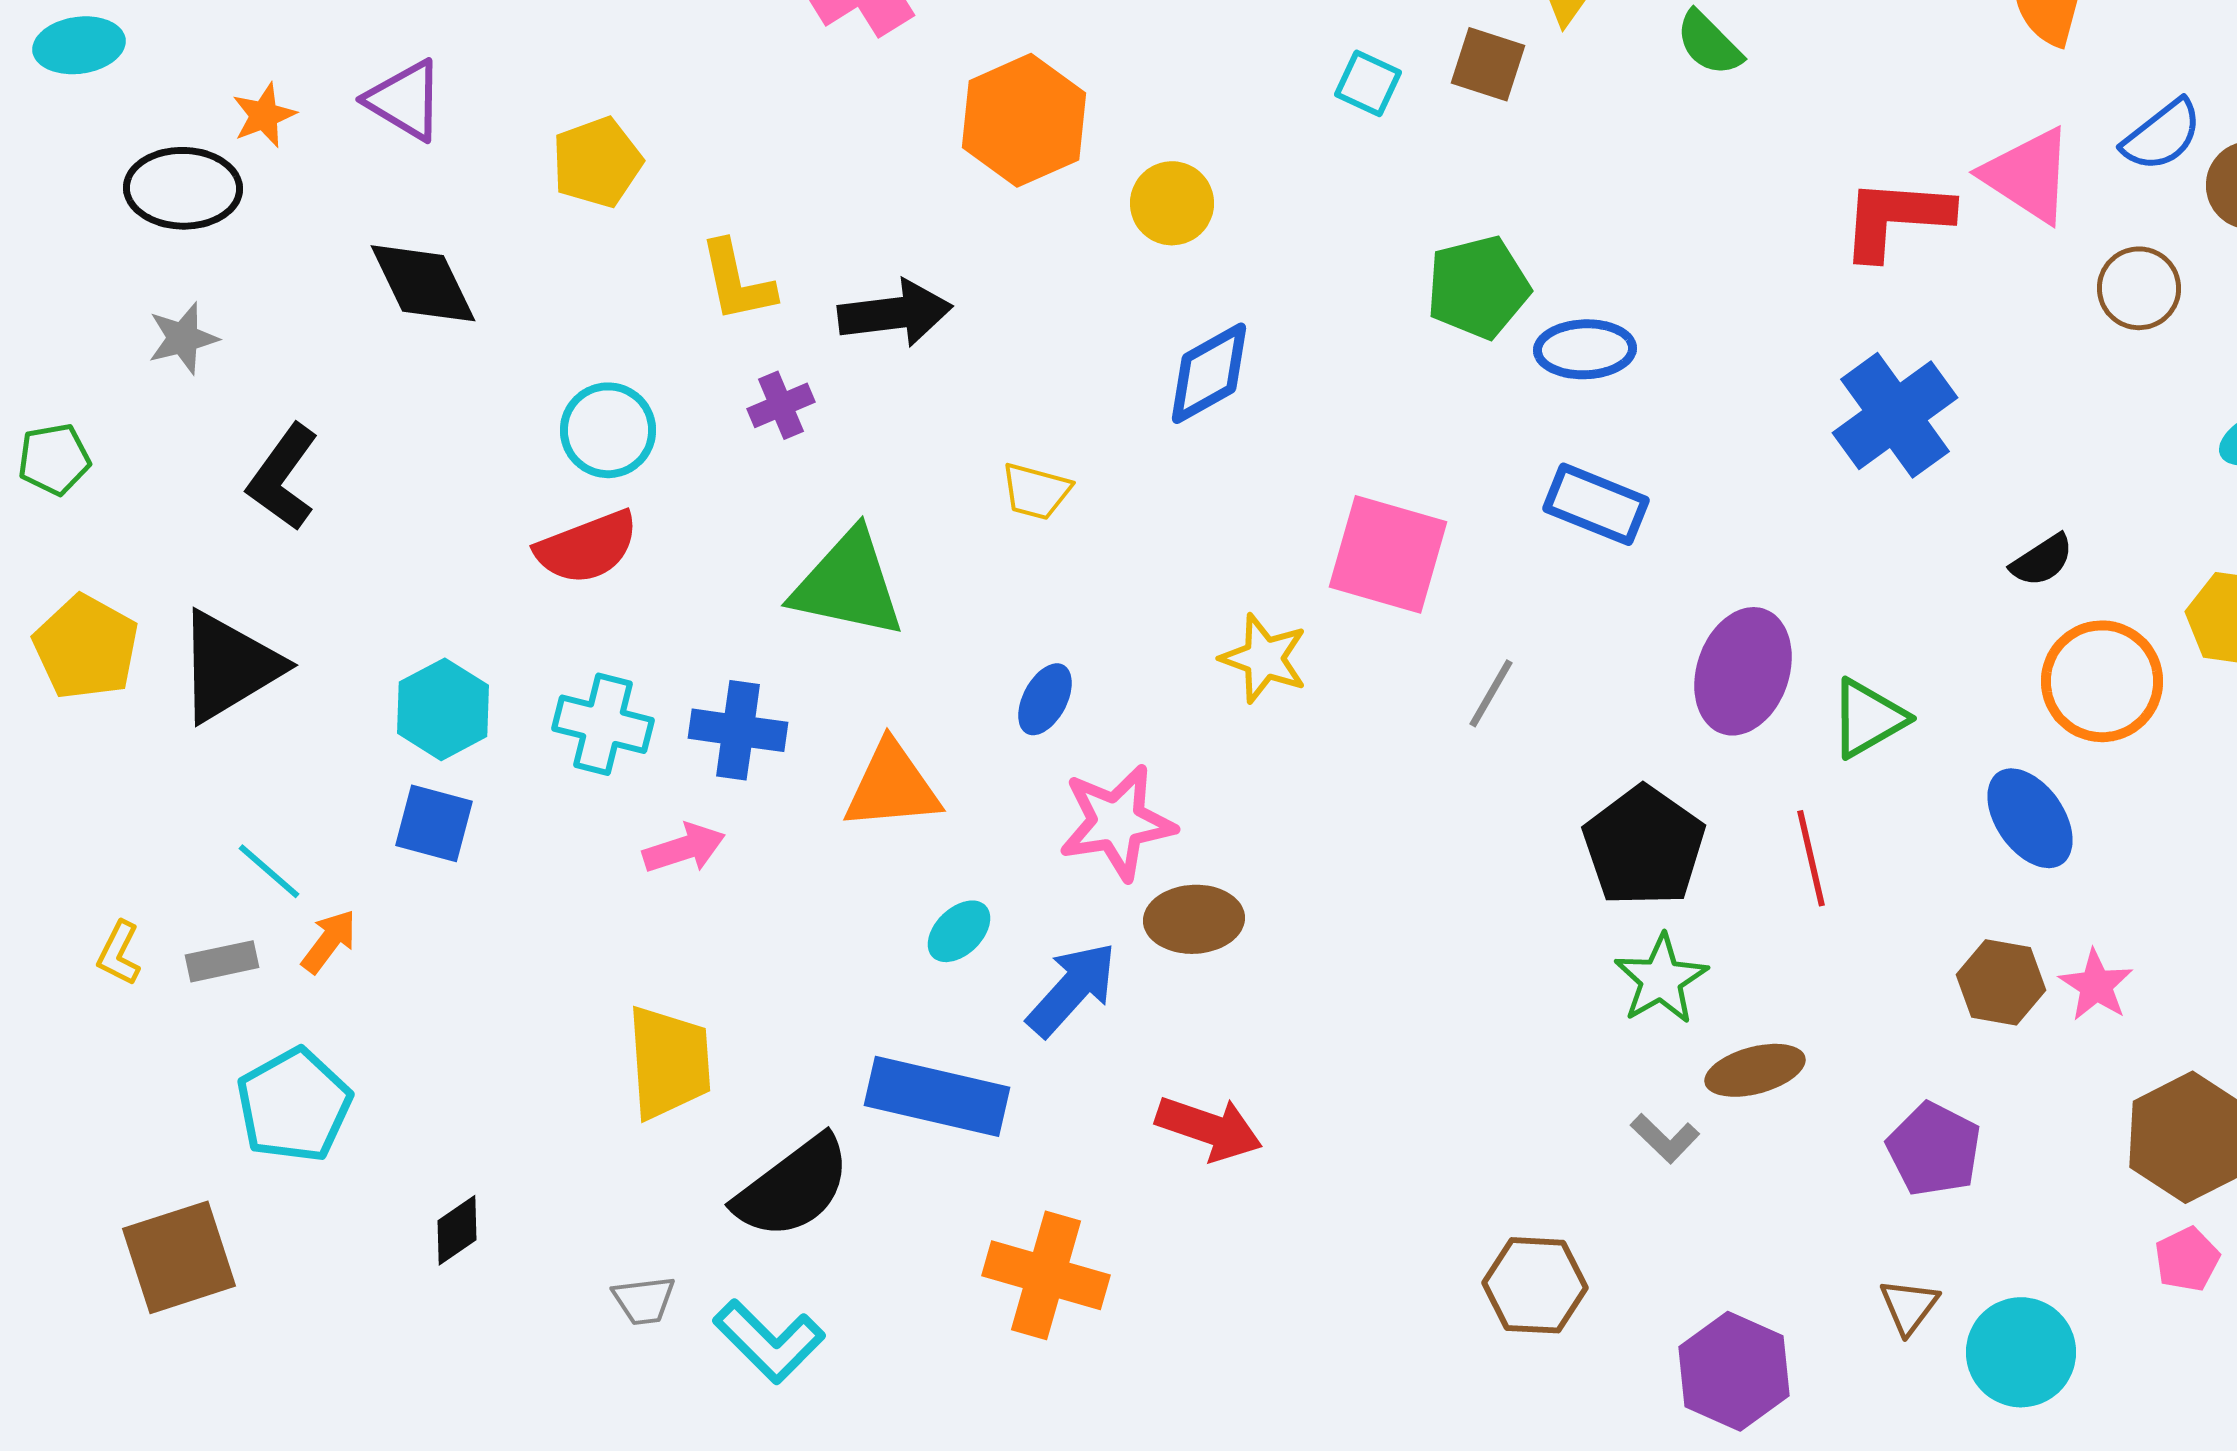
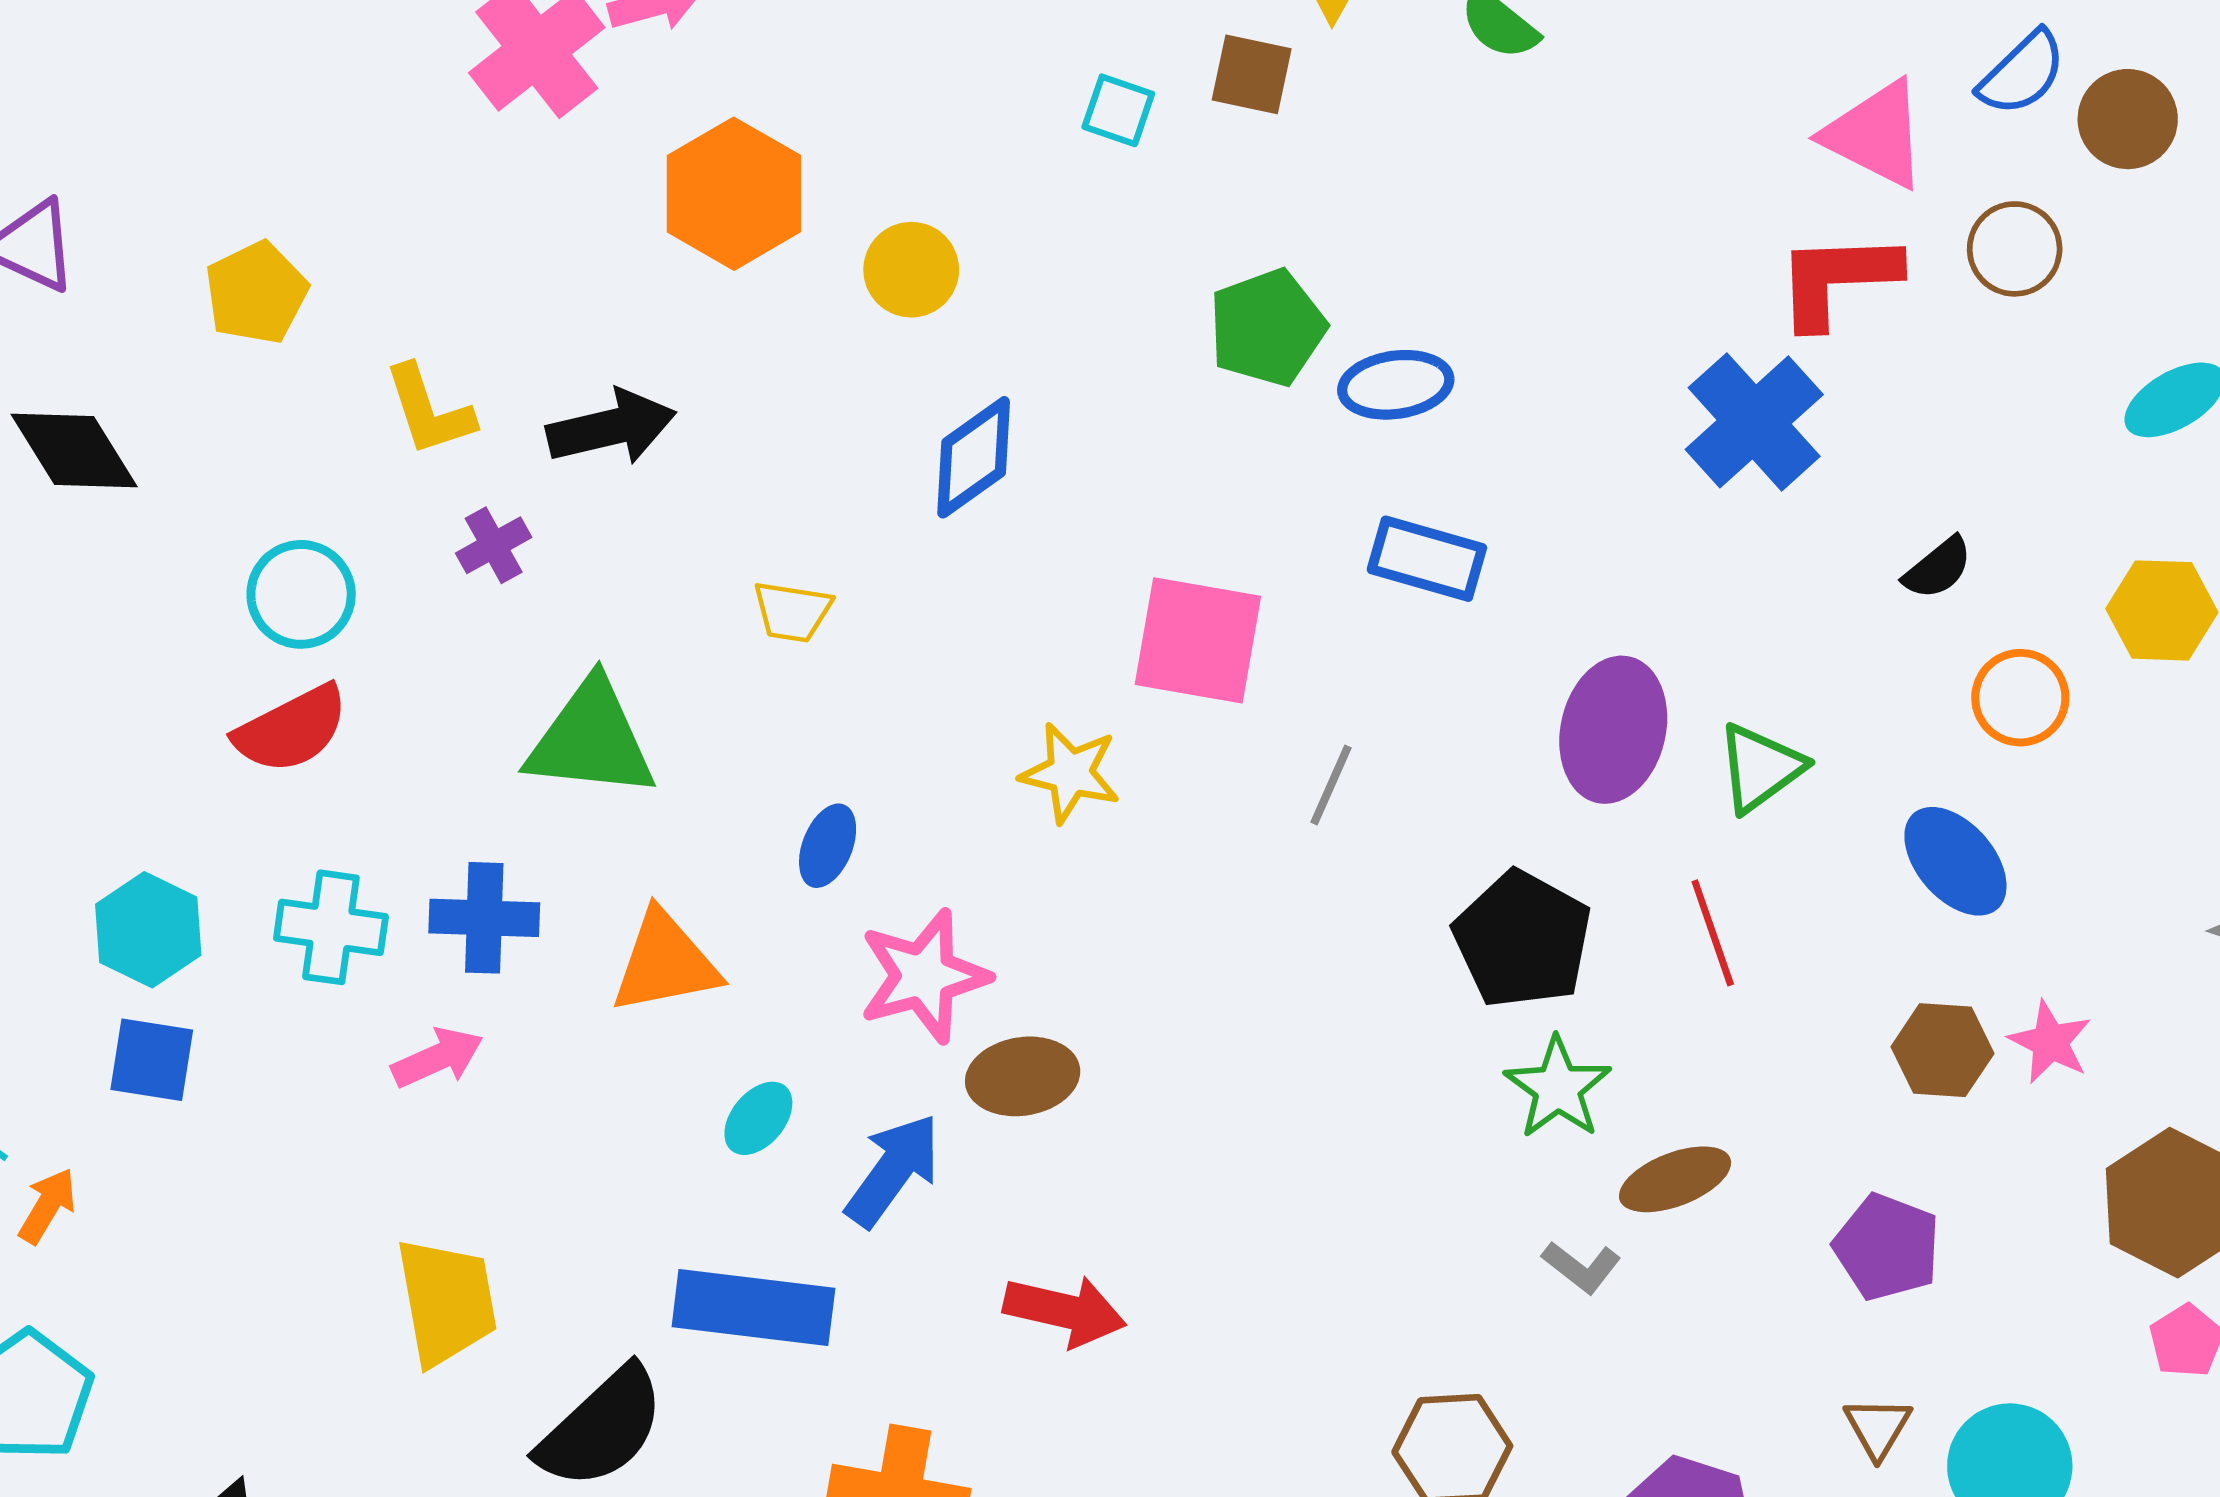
red L-shape: (1896, 218) -> (1837, 279), moved
orange circle: (2102, 681) -> (2020, 698), size x0.7

